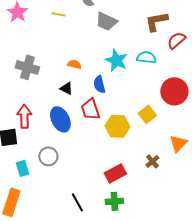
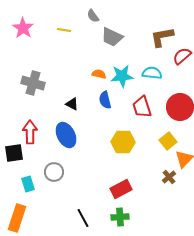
cyan star: (116, 60) -> (122, 76), turned -30
orange semicircle: (74, 64) -> (99, 74), moved
red trapezoid: (90, 109) -> (142, 107), moved
yellow square: (147, 114) -> (168, 141), moved
brown cross: (152, 161) -> (169, 177), moved

